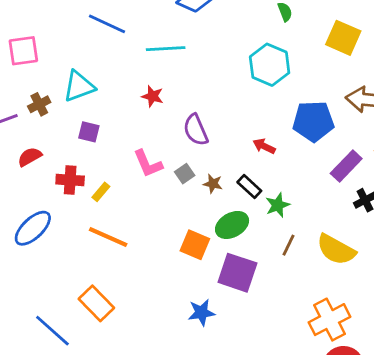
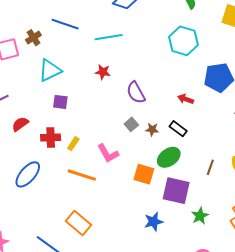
brown cross: (39, 104) -> (33, 38), moved
pink L-shape: (148, 164) -> (108, 153), moved
green star: (278, 205) -> (200, 216), moved

